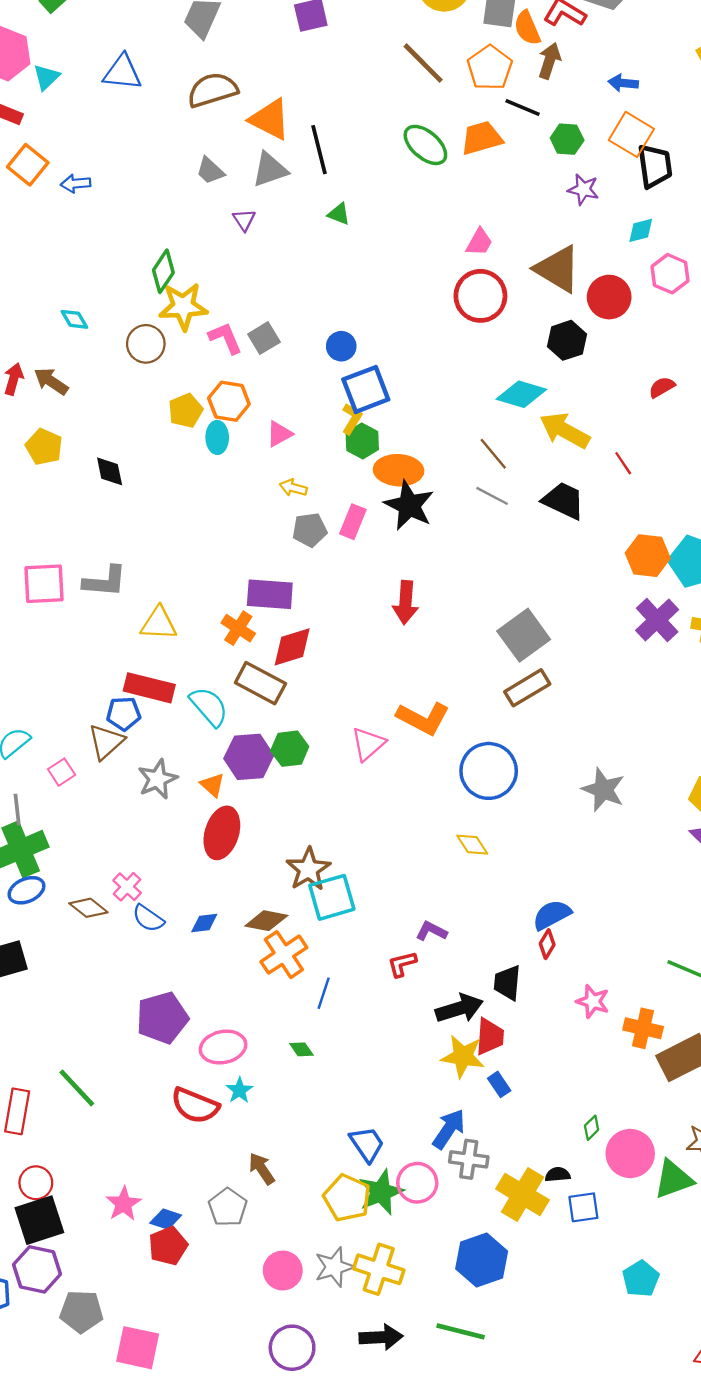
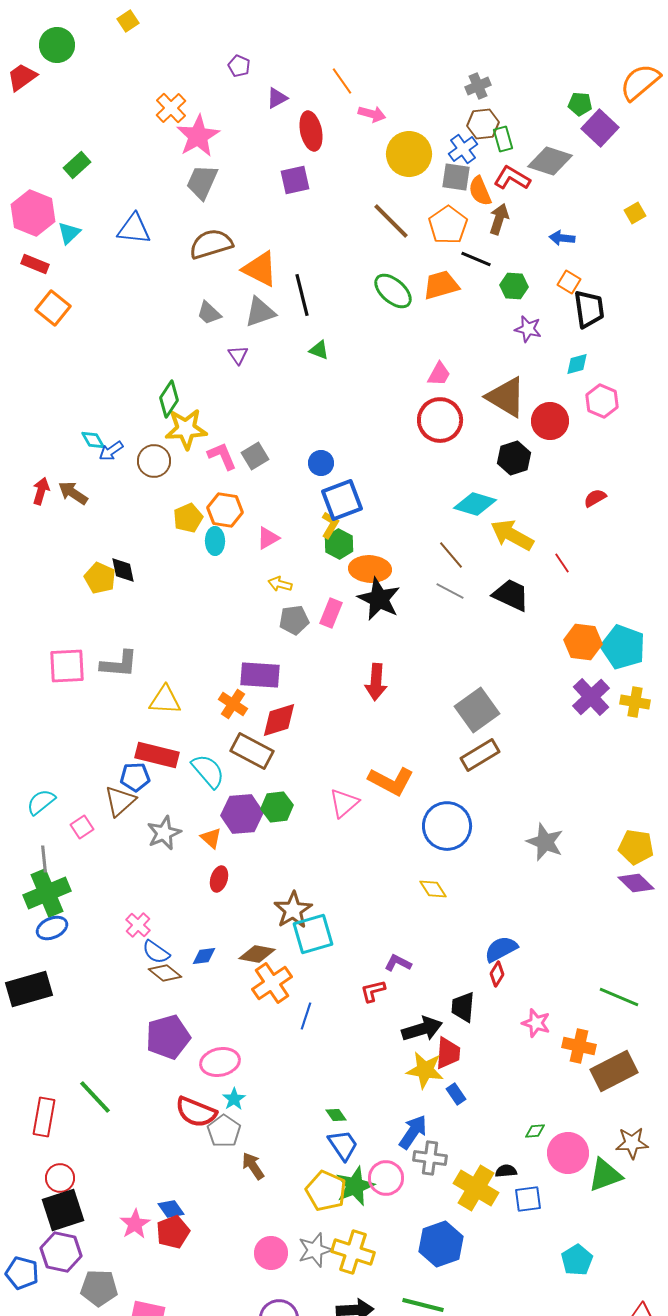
orange square: (631, 134) -> (569, 282), size x0.6
blue arrow: (76, 184) -> (111, 451), moved, turned -30
yellow pentagon: (44, 447) -> (100, 578), moved
red ellipse: (222, 833) -> (219, 879), size x0.6
brown diamond: (88, 908) -> (165, 973), moved
green diamond: (301, 1049) -> (336, 1115), moved
green diamond: (592, 1128) -> (535, 1131), turned 40
pink star: (124, 1204) -> (135, 1224), moved
gray pentagon: (228, 1207) -> (224, 1131), moved
blue diamond: (166, 1219) -> (171, 1209), turned 36

